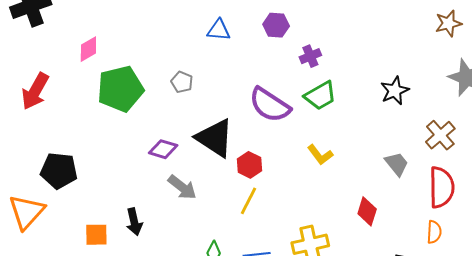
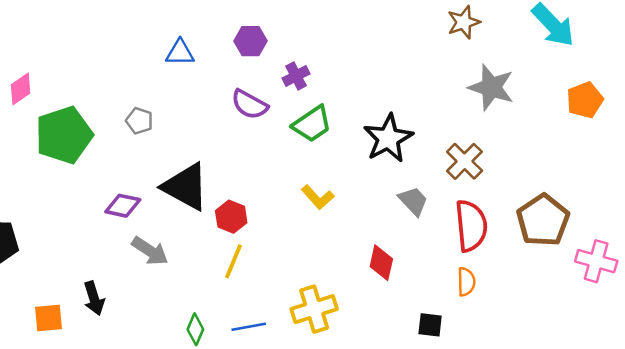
black star: (395, 91) -> (388, 138), moved, size x1.4
purple semicircle: (270, 105) -> (250, 104), moved, size x0.7

